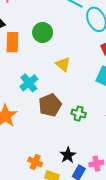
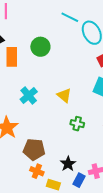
yellow triangle: (63, 64) -> (64, 95), moved
brown pentagon: (50, 105) -> (34, 149), moved, turned 30

